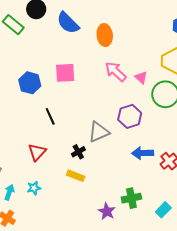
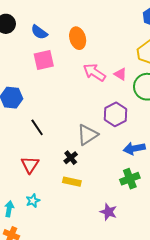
blue semicircle: (68, 23) -> (39, 32), size x0.7
pink square: (65, 73) -> (44, 60), moved
green cross: (131, 198) -> (130, 179), moved

